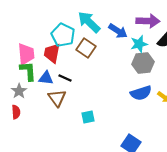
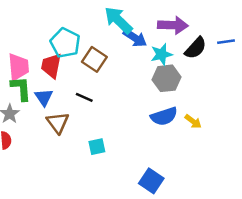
cyan arrow: (89, 22) -> (118, 20), moved
blue triangle: (46, 78) -> (44, 97), turned 49
black line: (65, 78) -> (84, 97), moved

